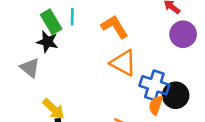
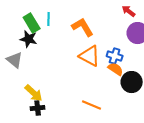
blue cross: (154, 85) -> (115, 56), moved, size x0.7
orange semicircle: (156, 105) -> (116, 69), moved, turned 105

